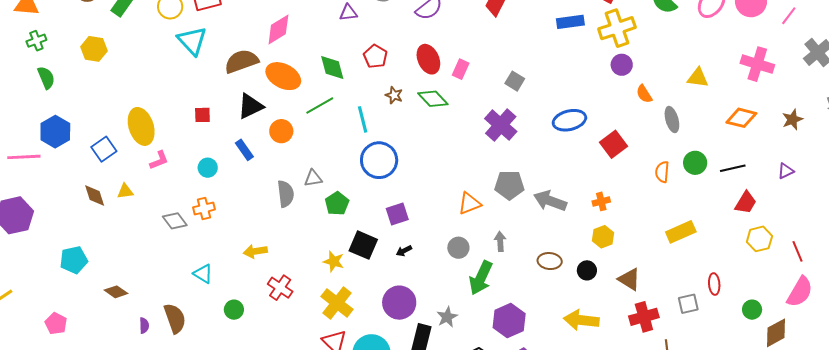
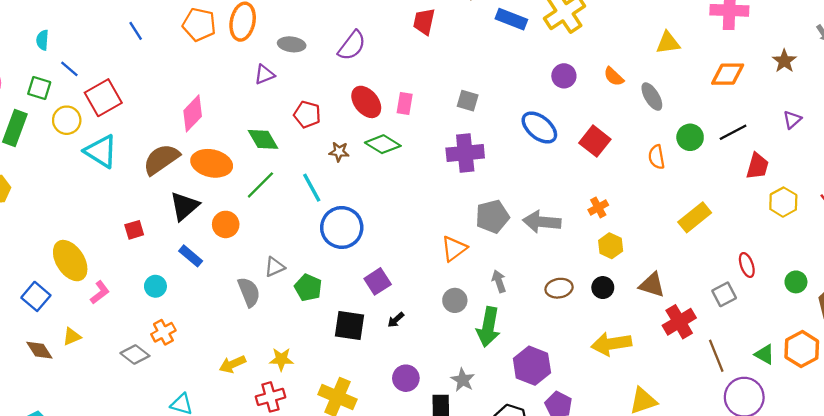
blue rectangle: (570, 22) -> (511, 19), turned 44
purple circle: (622, 65) -> (564, 76), moved
blue ellipse: (569, 120) -> (539, 128), turned 68
purple cross: (501, 125) -> (465, 153), turned -32
yellow star: (334, 261) -> (281, 359), moved
red cross: (280, 288) -> (270, 397), turned -35
purple circle: (399, 303) -> (406, 378), size x0.7

